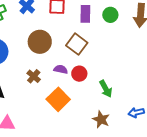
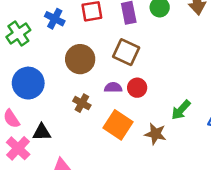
green arrow: (106, 89) -> (181, 110), moved, turned 84
brown star: (101, 119) -> (155, 134), moved

